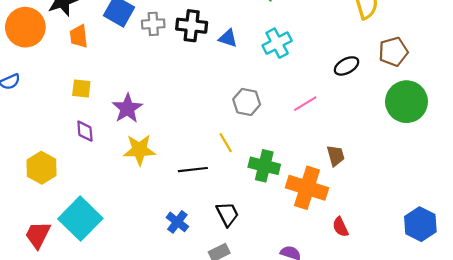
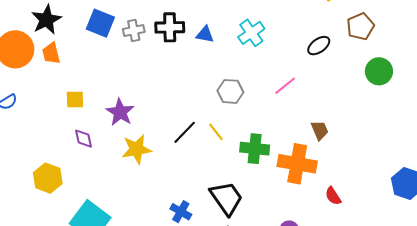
orange trapezoid: (79, 36) -> (51, 53), moved
green circle: (407, 102) -> (379, 71), size x0.7
black line: (193, 170) -> (185, 132), moved, turned -32
black trapezoid: (227, 214) -> (226, 198), size x1.5

